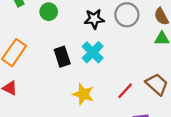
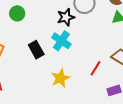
black star: (94, 19) -> (66, 17), moved
yellow star: (83, 94) -> (60, 78), turned -30

